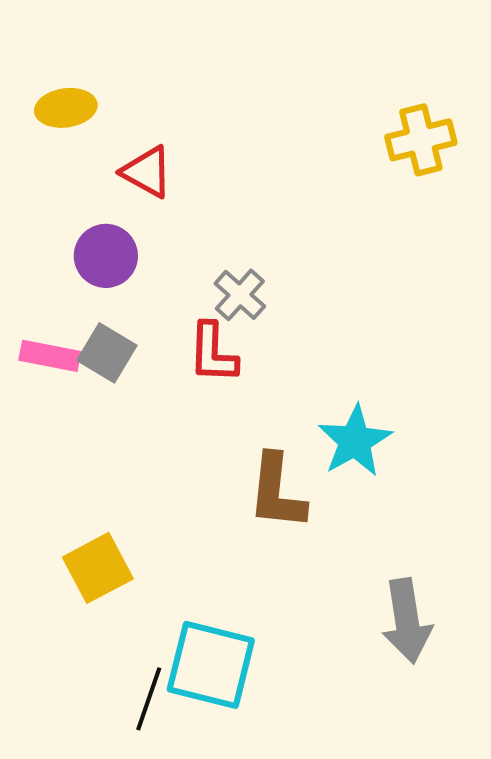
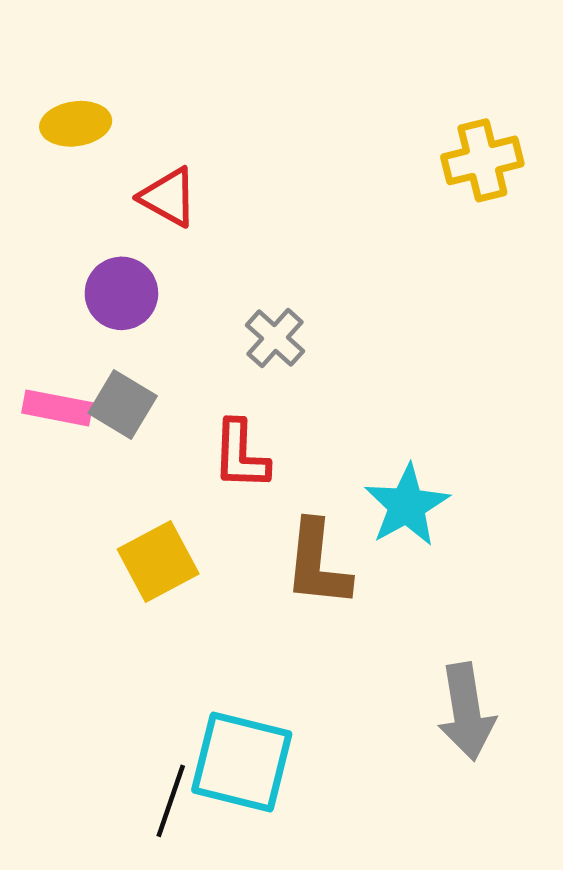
red L-shape: (213, 353) -> (241, 455), moved
yellow square: (98, 568) -> (158, 561), moved

